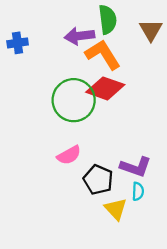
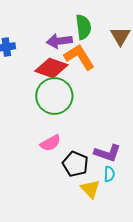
red diamond: (105, 88) -> (51, 68), moved

